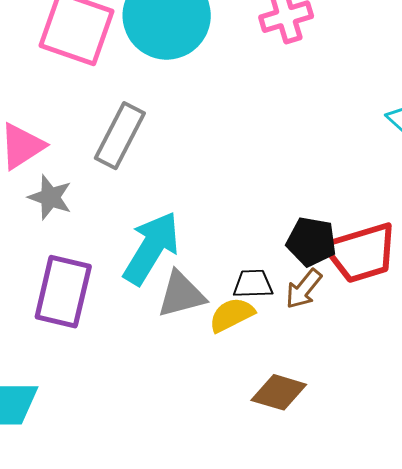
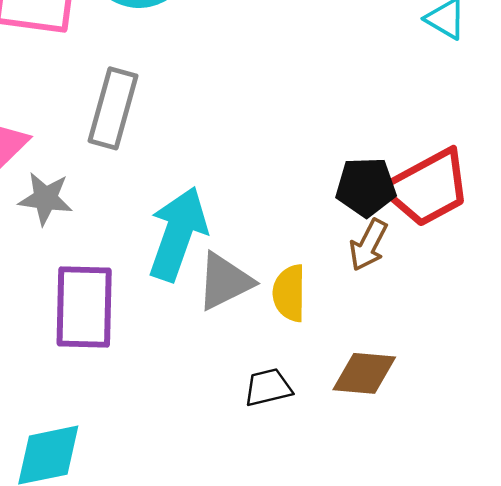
black trapezoid: (253, 284) -> (268, 387), moved
yellow semicircle: (232, 315) -> (289, 293), turned -51

